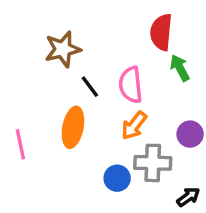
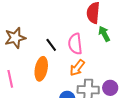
brown star: (63, 49) -> (15, 38), moved
purple circle: (190, 134) -> (110, 88), moved

